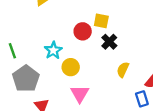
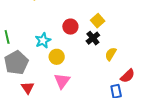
yellow square: (101, 21) -> (98, 21), moved, turned 32
yellow semicircle: (123, 70) -> (111, 54), moved

